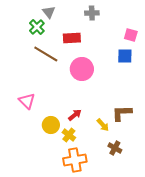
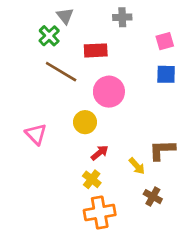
pink square: (131, 35) -> (165, 41), moved, turned -32
yellow circle: (51, 125) -> (85, 122), moved

